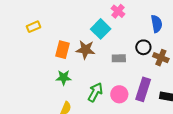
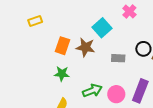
pink cross: (118, 11) -> (129, 11), moved
green arrow: (95, 92) -> (92, 91), turned 36

